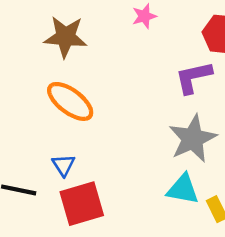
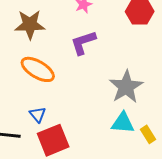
purple L-shape: (193, 77) -> (83, 43), moved

